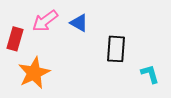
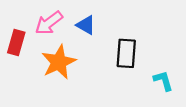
orange star: (34, 73) -> (59, 62), moved

